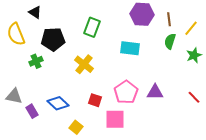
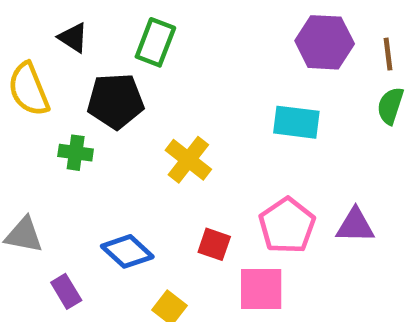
green rectangle: (92, 27) -> (155, 42), moved
green cross: (36, 61) -> (76, 153), turned 32
purple rectangle: (32, 111) -> (66, 291), moved

